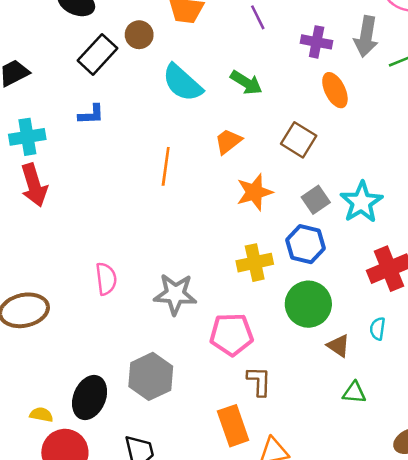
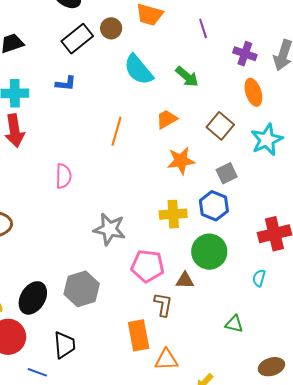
cyan star: (361, 202) -> (267, 140), moved
pink semicircle: (106, 279) -> (64, 176), moved
brown triangle: (338, 346) -> (185, 280), moved, turned -42

